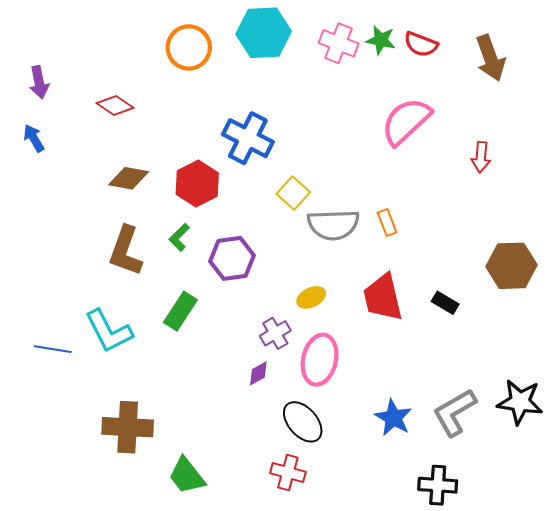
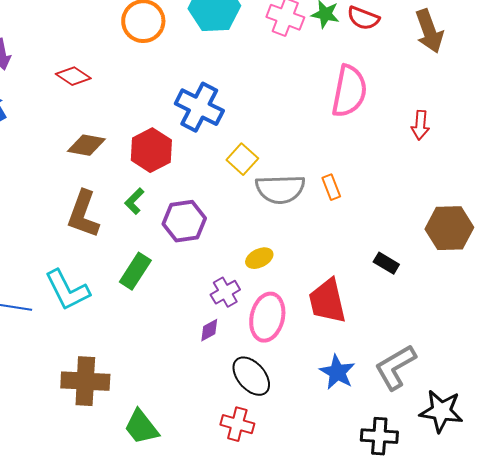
pink semicircle: (406, 121) -> (349, 91), turned 144
red trapezoid: (383, 297) -> (327, 301), moved
black star: (520, 402) -> (441, 411), moved

